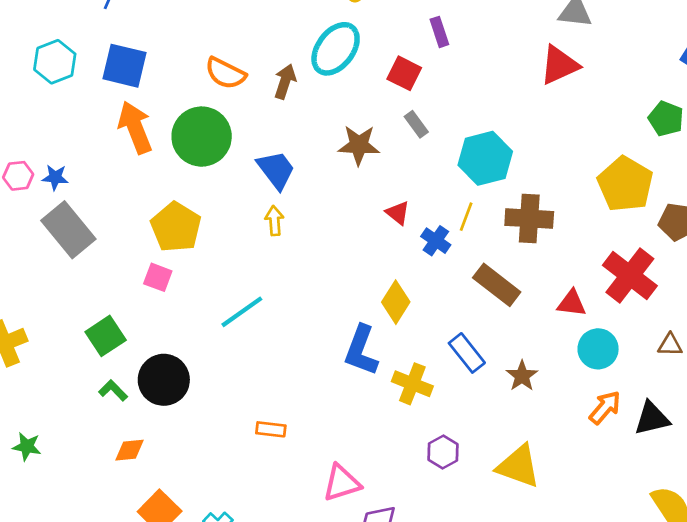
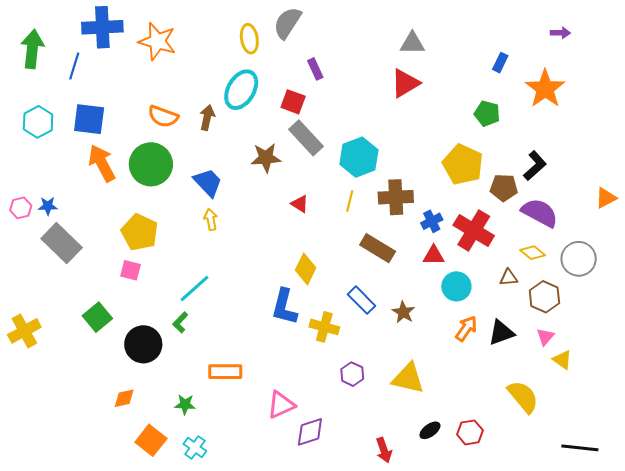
gray rectangle: (416, 124) -> (306, 138), size x1.8
blue cross: (436, 241) -> (432, 221), moved, turned 35
green L-shape: (113, 390) -> (180, 322), moved, turned -85
orange rectangle: (271, 429) -> (225, 372), size x1.5
green star: (27, 446) -> (185, 404), moved

